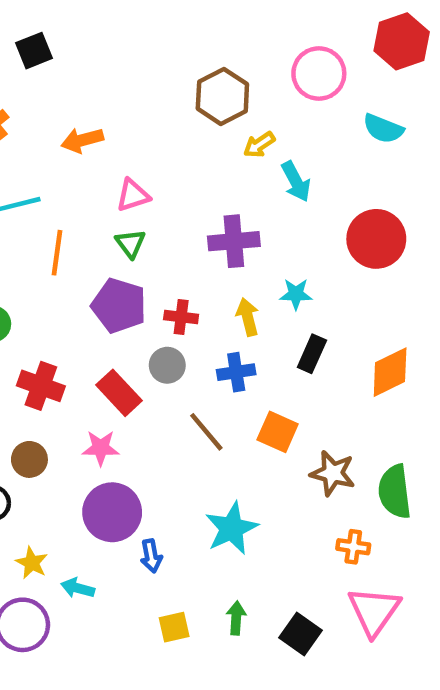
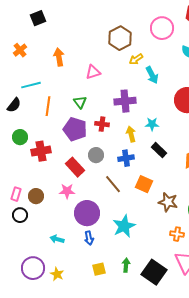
orange arrow: (82, 140) -> (59, 57), turned 96
pink triangle: (133, 195) -> (93, 72), moved
red cross: (181, 317) -> (102, 124), moved
black rectangle: (312, 354) -> (159, 150), turned -70
red cross: (41, 386) -> (41, 151), moved, turned -30
purple circle: (112, 512) -> (87, 213), moved
yellow star: (32, 563) -> (57, 274), moved
cyan arrow: (78, 588) -> (57, 239), moved
black square: (300, 634) -> (154, 272), size x1.4

